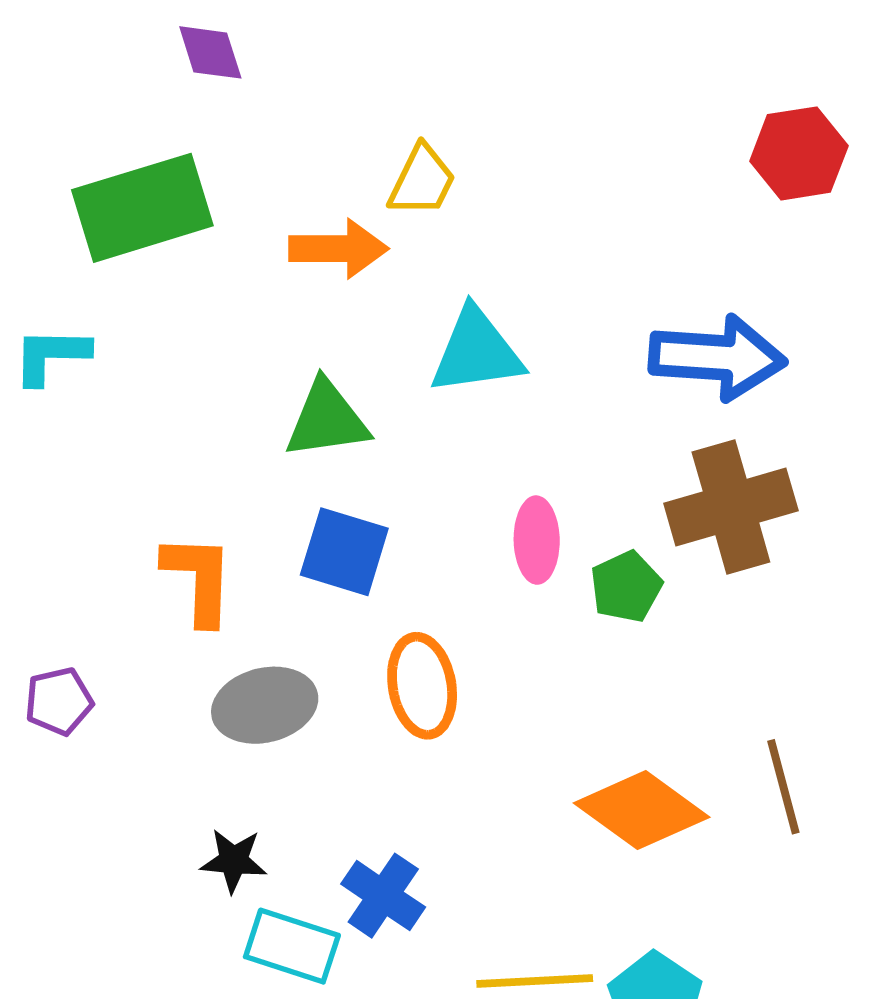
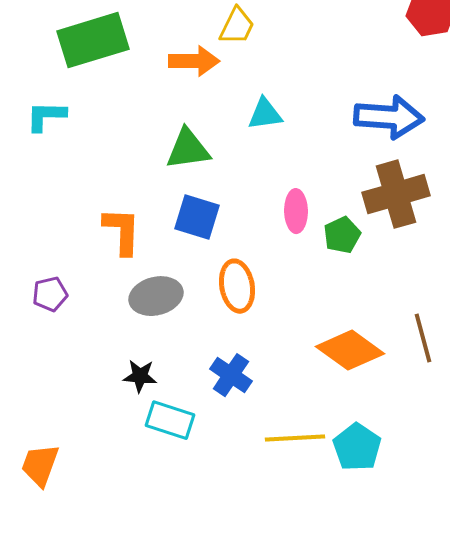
cyan triangle: (476, 352) -> (265, 114), size x0.7
blue cross: (383, 896) -> (231, 375), moved

